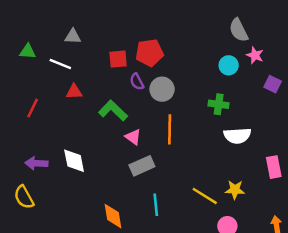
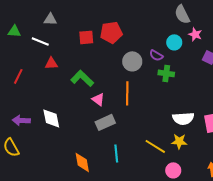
purple semicircle: (137, 82) -> (156, 55), moved, turned -32
gray circle: (162, 89) -> (132, 61), moved
white semicircle: (237, 136) -> (183, 118), moved

